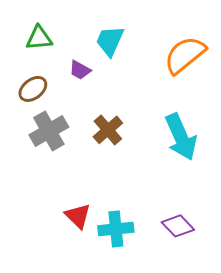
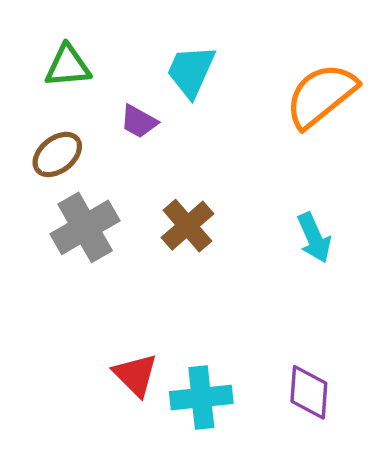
cyan arrow: (181, 137) -> (314, 238), size x0.6
purple diamond: (178, 226) -> (309, 392), turned 48

